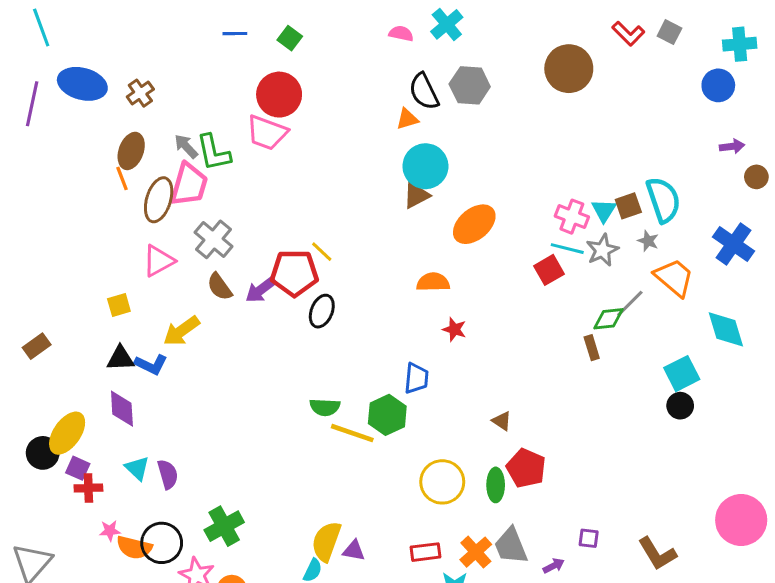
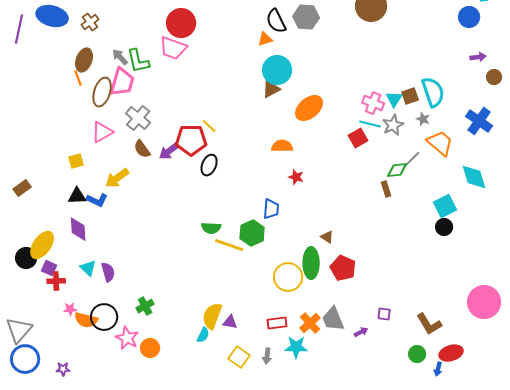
green ellipse: (496, 485) -> (311, 263), moved, size x1.4
green cross: (224, 526) -> (145, 306), size x0.7

